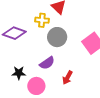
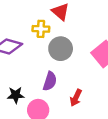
purple semicircle: (47, 63) -> (50, 81), turned -35

